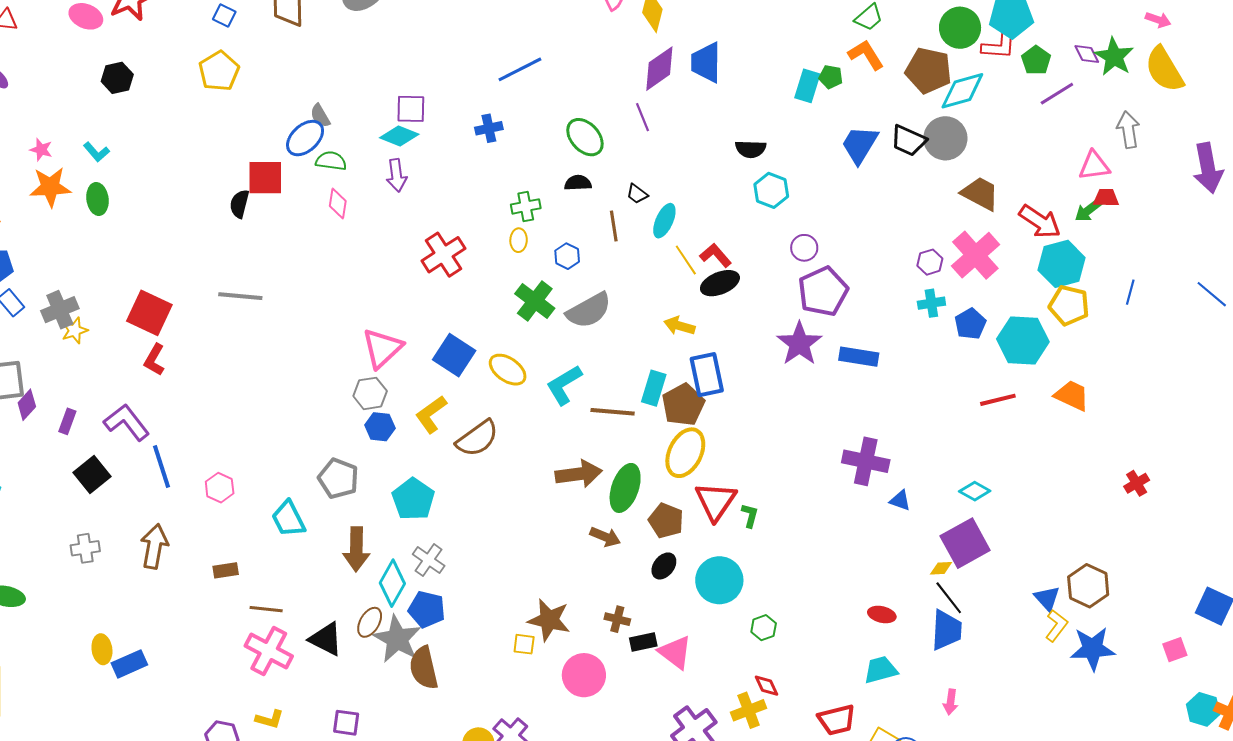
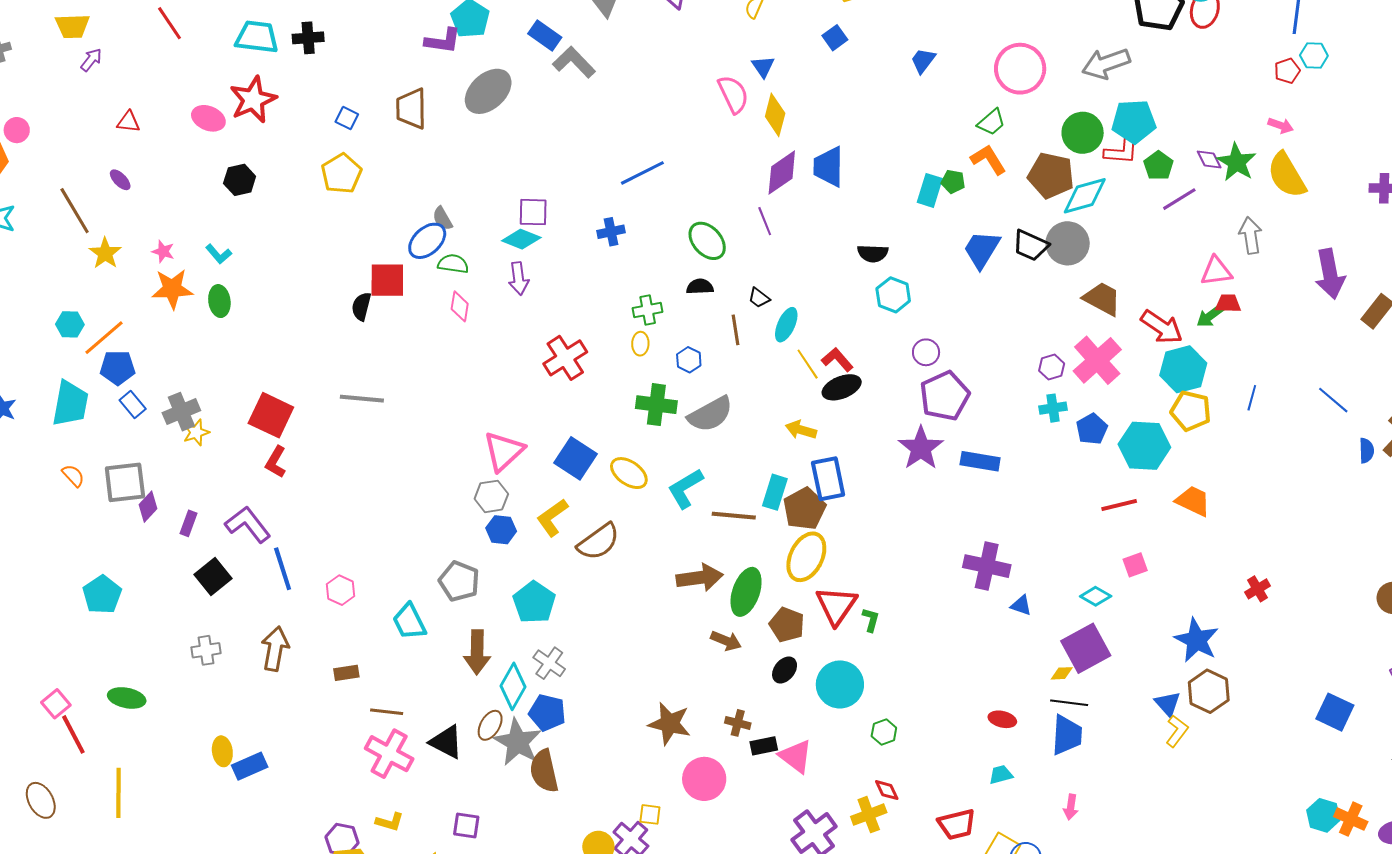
green cross: (535, 301) -> (656, 405), turned -30
black line: (949, 598) -> (1069, 703), turned -45
yellow square: (524, 644) -> (650, 814), moved
blue star: (1093, 649) -> (1196, 640), moved, turned 30
pink square: (1175, 650) -> (1135, 565), moved
cyan trapezoid: (881, 670) -> (1001, 775), size x0.7

